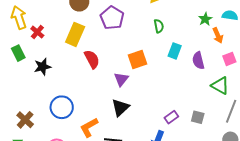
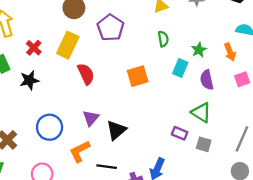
green star: (205, 19) -> (199, 50), moved
red cross: (37, 32) -> (34, 48), moved
purple triangle: (121, 79) -> (91, 118), moved
green triangle: (220, 86) -> (201, 112), moved
purple rectangle: (171, 117) -> (180, 133), moved, turned 56

